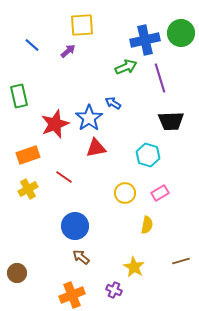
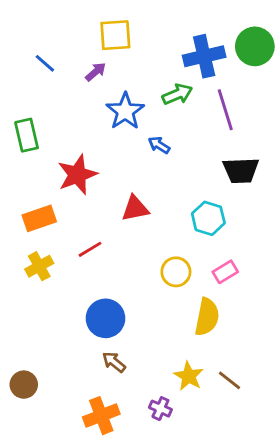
blue star: (89, 118) -> (125, 111), moved
red line: (64, 177) -> (90, 249), turned -66
yellow semicircle: (147, 225) -> (207, 317), size x1.5
brown line: (181, 261) -> (229, 380), moved, turned 54

